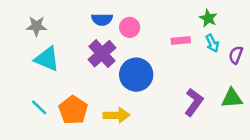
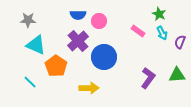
pink rectangle: (181, 40) -> (138, 31), turned 40
orange pentagon: (73, 110) -> (56, 66), moved

